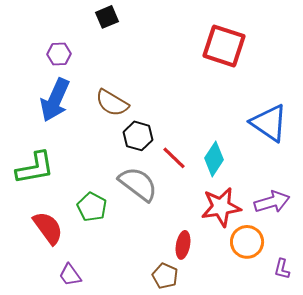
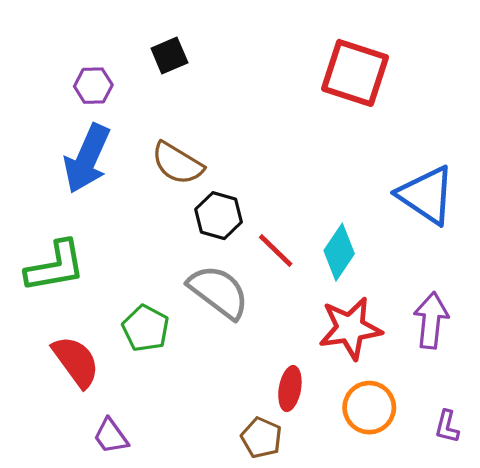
black square: (107, 17) -> (169, 56), moved
purple arrow: (272, 202) -> (431, 320), turned -68
orange circle: (247, 242) -> (369, 408), moved

